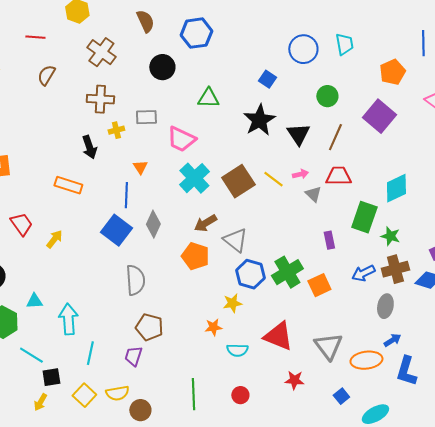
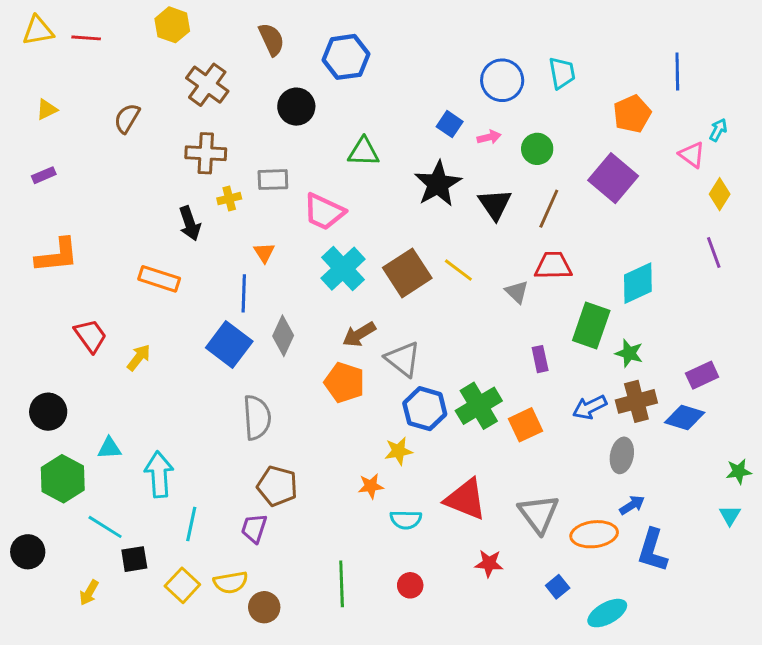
red line: (35, 37) -> (86, 38), moved
pink arrow: (300, 174) -> (489, 137), moved
yellow arrow: (40, 402) -> (89, 593), moved

